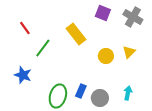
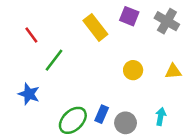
yellow rectangle: (76, 34) -> (95, 27), moved
yellow triangle: (129, 52) -> (173, 71), moved, turned 40
green ellipse: (58, 96) -> (73, 120), turned 30

